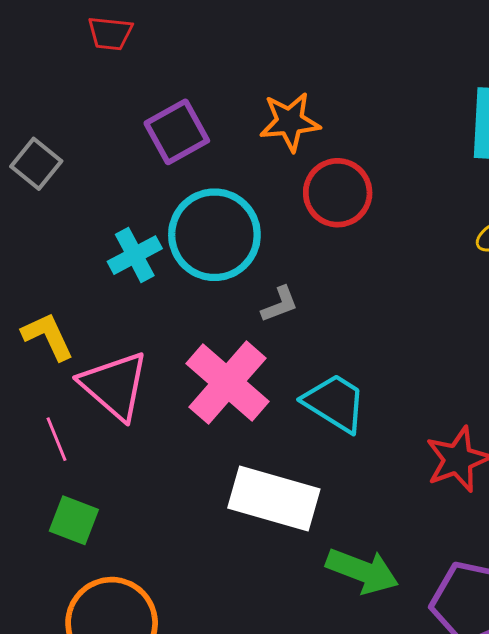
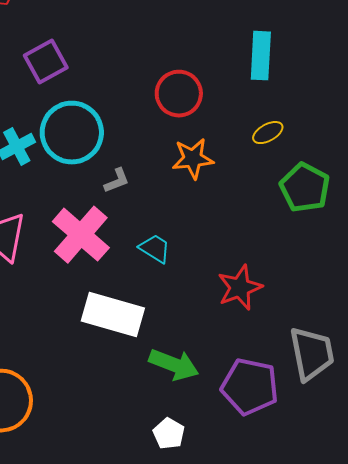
orange star: (290, 122) -> (193, 159), moved
red circle: (338, 193) -> (179, 94), moved
cyan trapezoid: (335, 403) -> (155, 249), size x0.7

